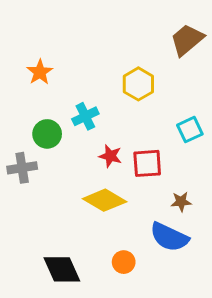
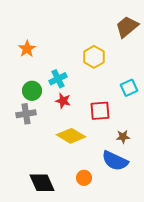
red star: (110, 156) -> (63, 101), moved
gray cross: (22, 168) -> (26, 114), moved

